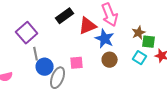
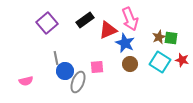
purple square: (27, 33) -> (47, 23), moved
green square: (149, 42) -> (171, 38), moved
cyan square: (140, 58) -> (160, 62), size x1.5

